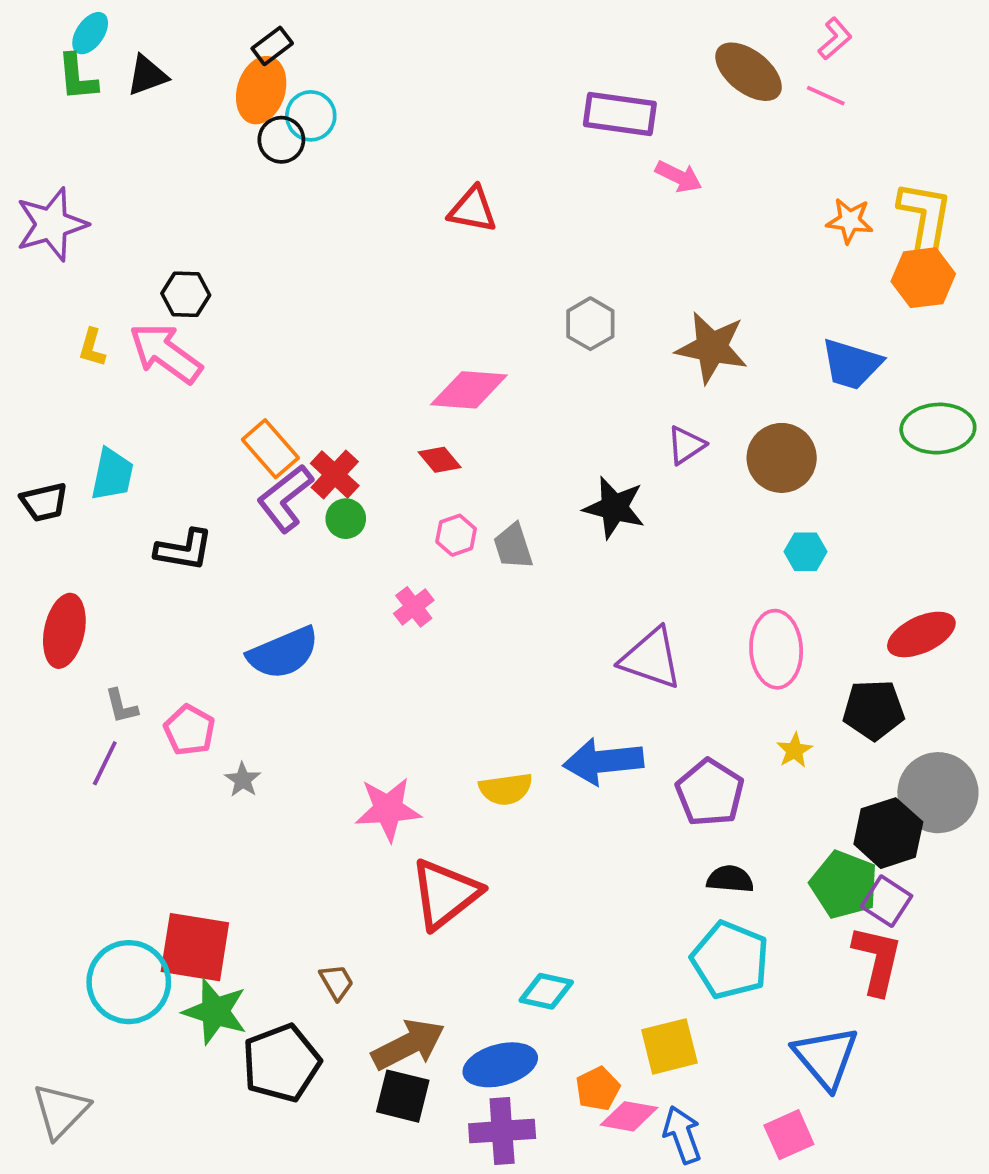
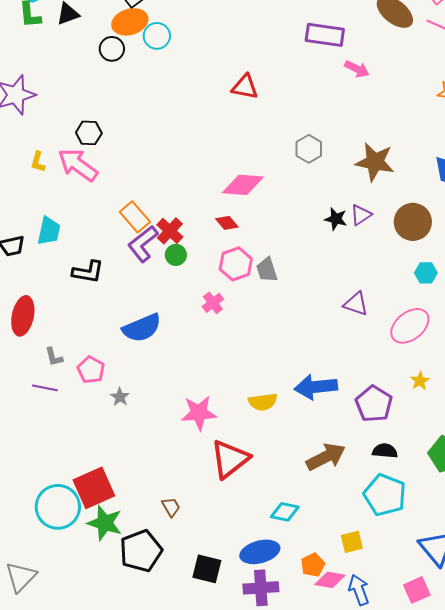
orange ellipse: (261, 90) -> (130, 22), turned 56
black circle: (281, 140) -> (112, 49), moved
black star: (614, 508) -> (336, 219), moved, size x0.7
pink hexagon: (456, 535) -> (236, 264), size x1.5
pink ellipse: (776, 649) -> (410, 326), turned 54
purple triangle: (651, 658) -> (356, 304), moved, size x0.7
purple line: (105, 763) -> (45, 388), turned 75
red square: (195, 947) -> (94, 488), turned -33
brown arrow: (408, 1045) -> (326, 457), moved
yellow square: (669, 1046) -> (352, 542), size x0.7

